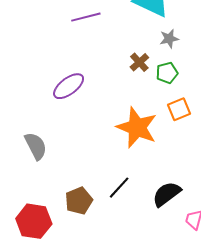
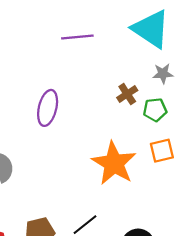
purple ellipse: (69, 86) -> (48, 108), turned -48

